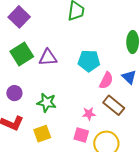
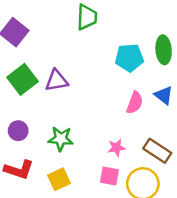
cyan pentagon: (89, 61) -> (129, 58), moved
brown rectangle: (114, 105) -> (157, 151), moved

